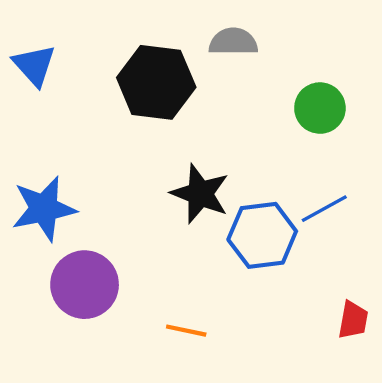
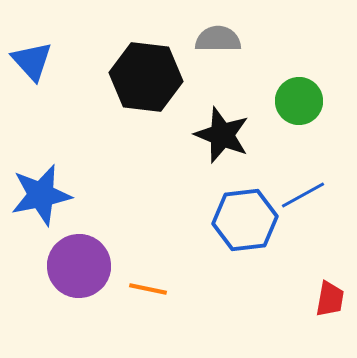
black star: (200, 194) -> (222, 135), moved
orange line: (186, 331) -> (148, 289), moved

